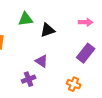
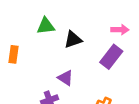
purple rectangle: (86, 53) -> (111, 57), moved

